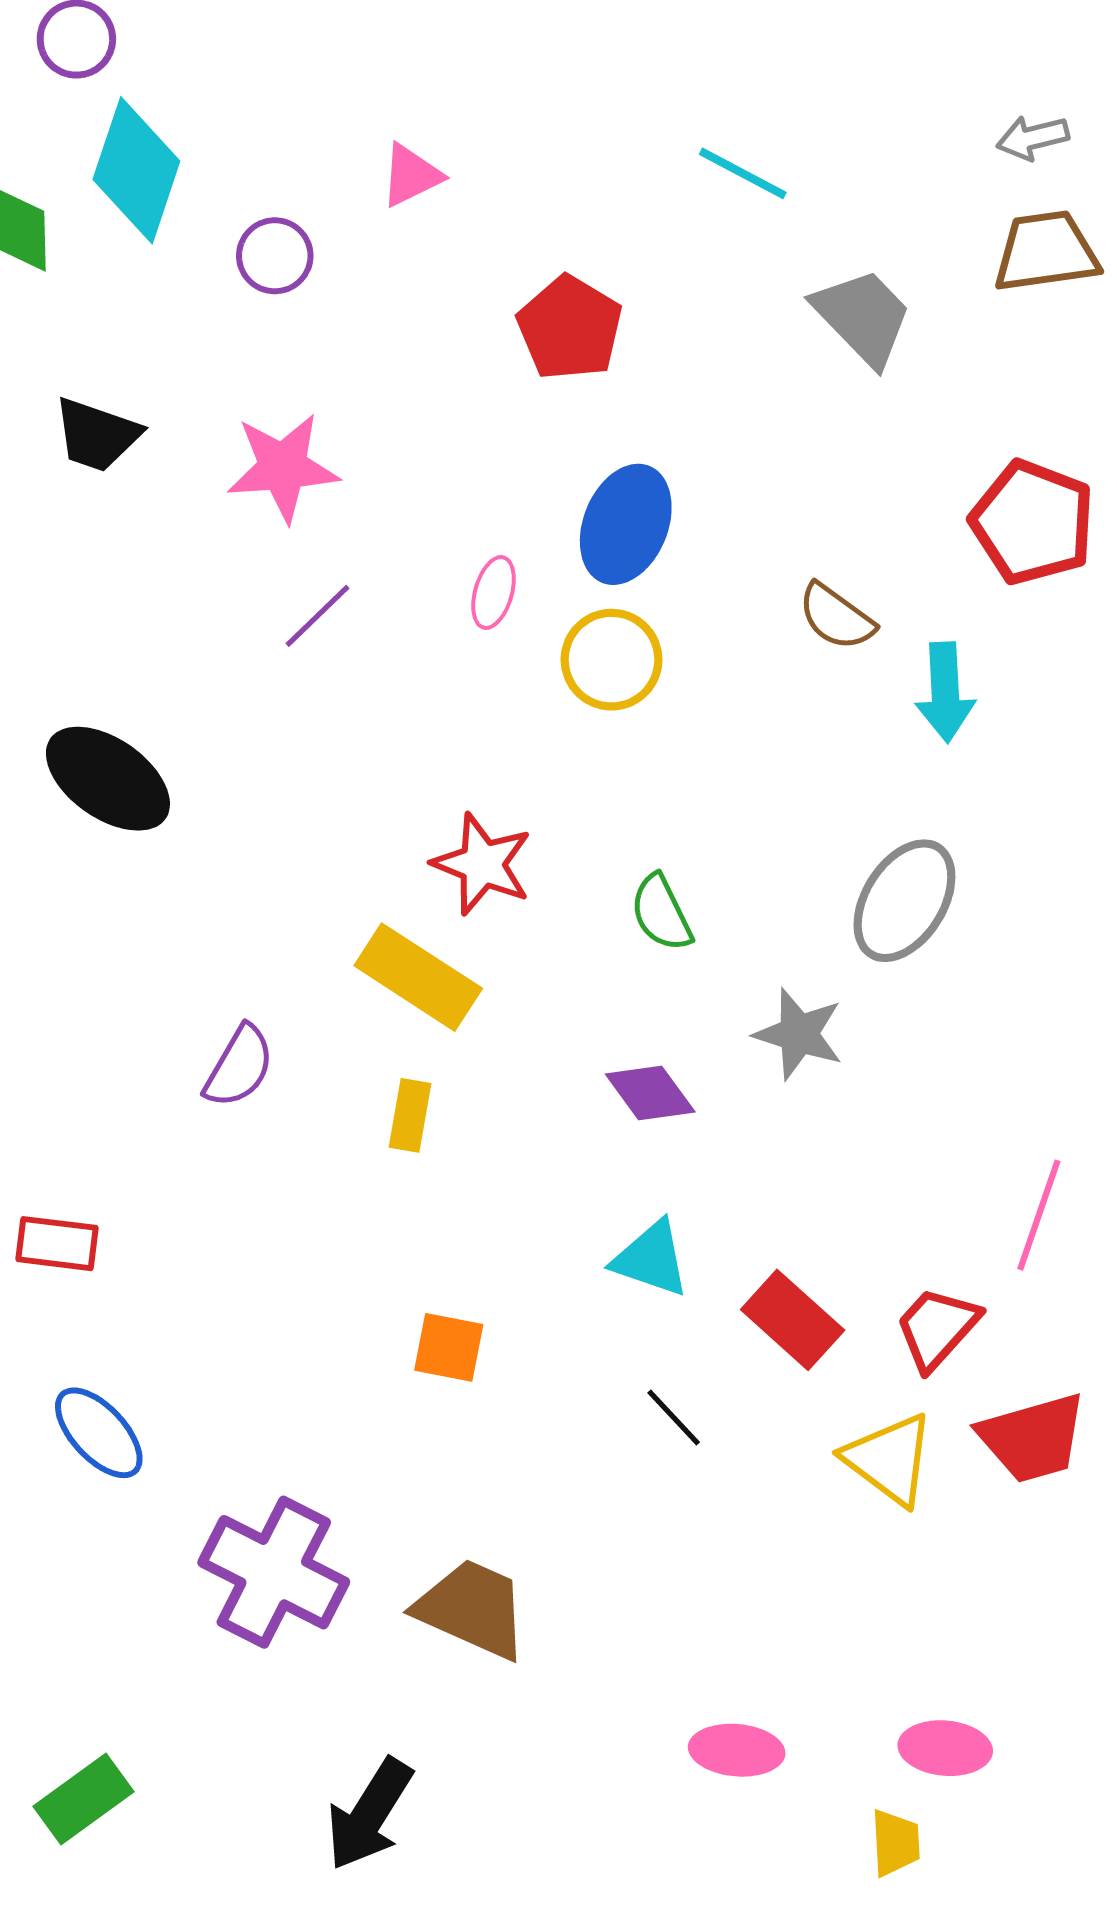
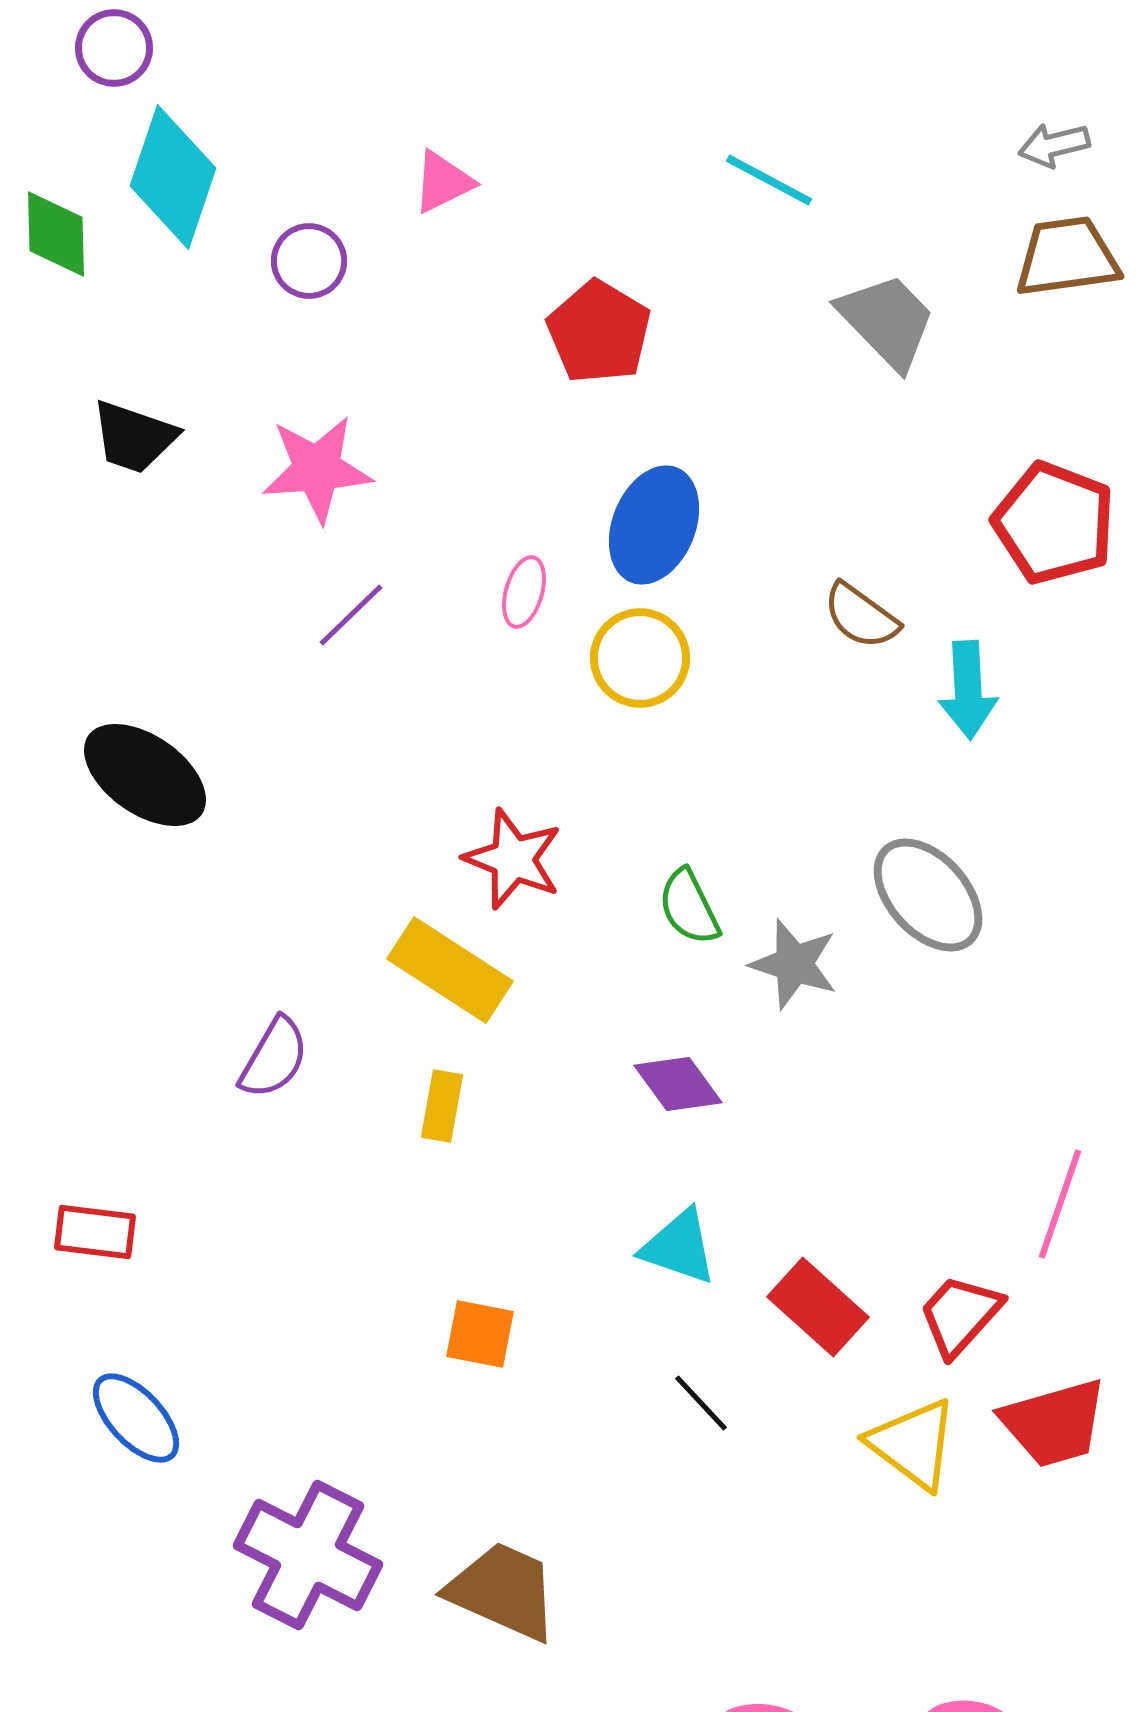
gray ellipse: (904, 901) -> (928, 895), turned -74
gray star: (799, 1034) -> (794, 964), moved

